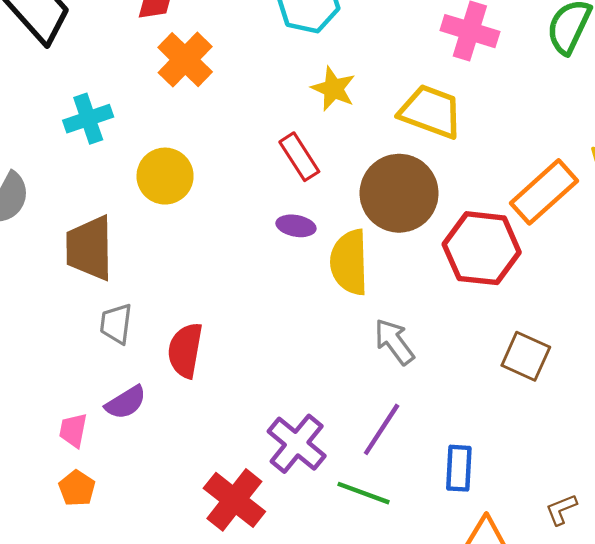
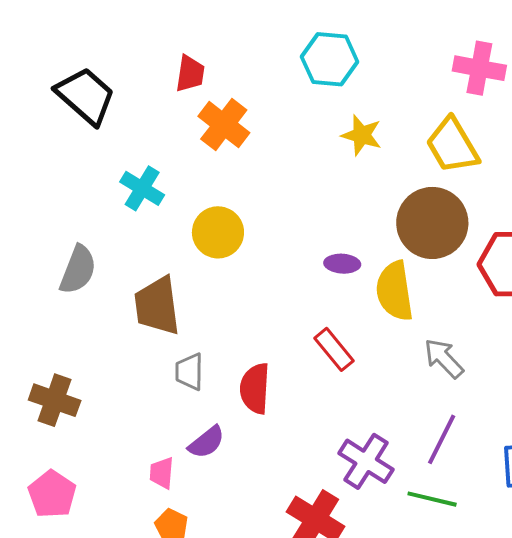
yellow trapezoid: (431, 112) -> (452, 145), turned -134
cyan cross: (88, 119) -> (142, 188), turned -33
red rectangle: (299, 157) -> (334, 349), moved

